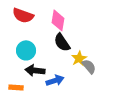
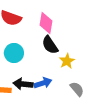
gray semicircle: (89, 66) -> (77, 89), moved
black arrow: (35, 70) -> (23, 84), moved

